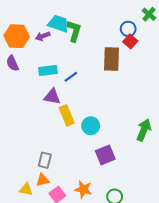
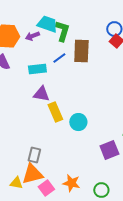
brown rectangle: (112, 59) -> (81, 51), moved
blue line: (71, 77) -> (59, 58), moved
purple square: (105, 155) -> (109, 150), moved
orange triangle: (43, 180) -> (32, 174), size x1.6

